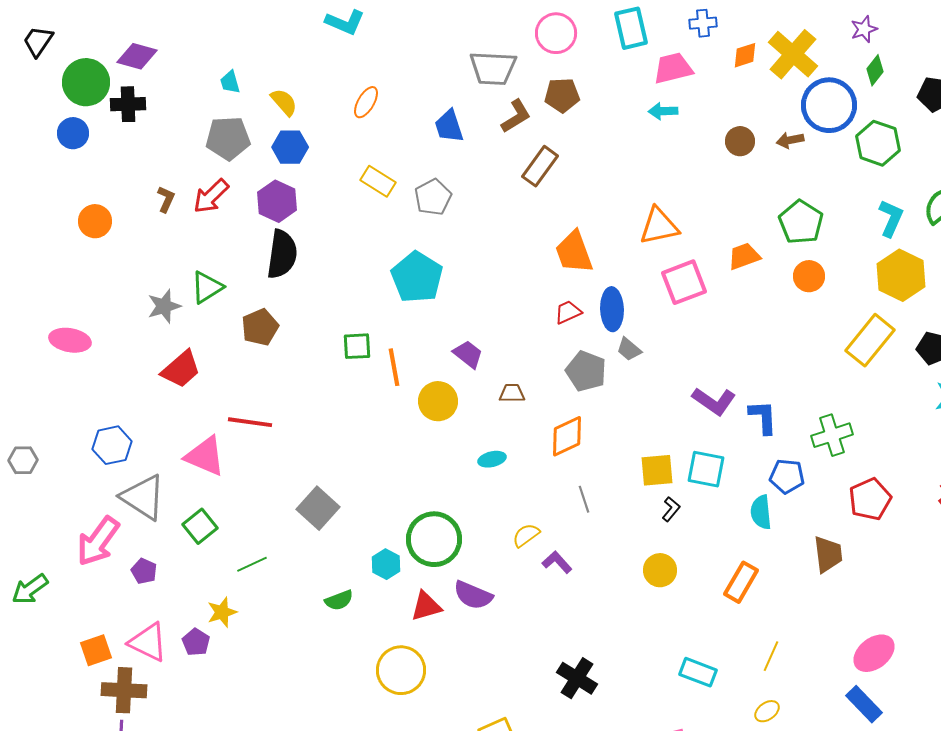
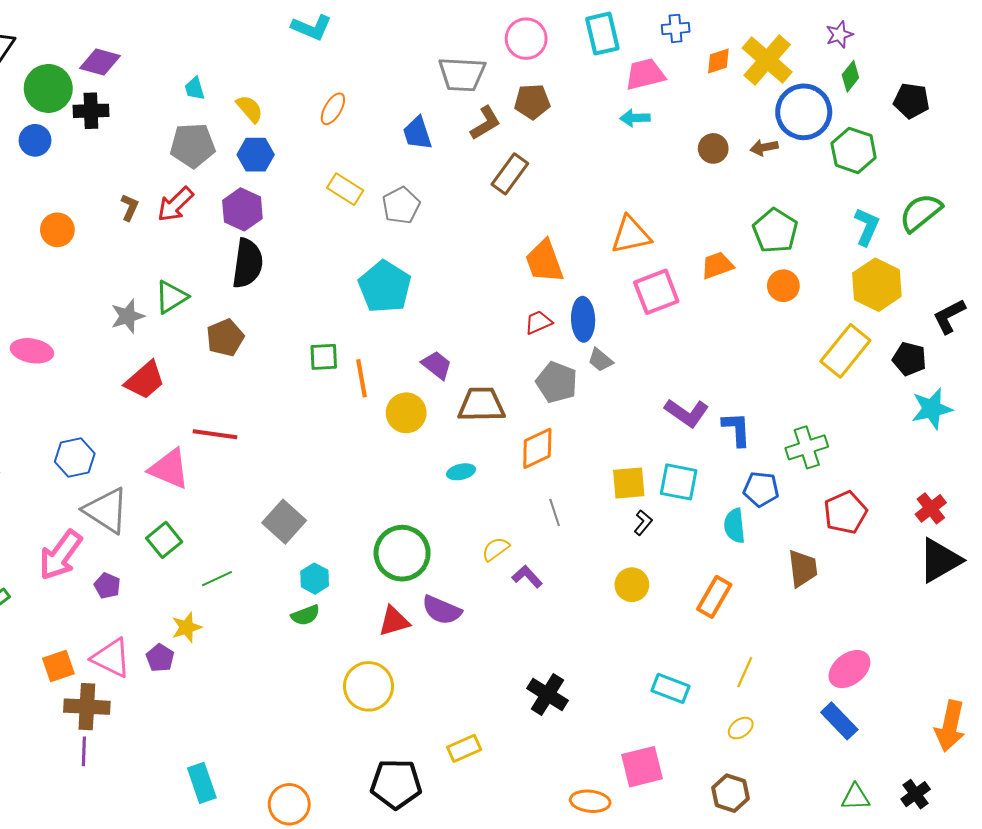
brown trapezoid: (512, 393) -> (481, 405), size x1.8
cyan hexagon: (386, 564) -> (315, 579), moved

